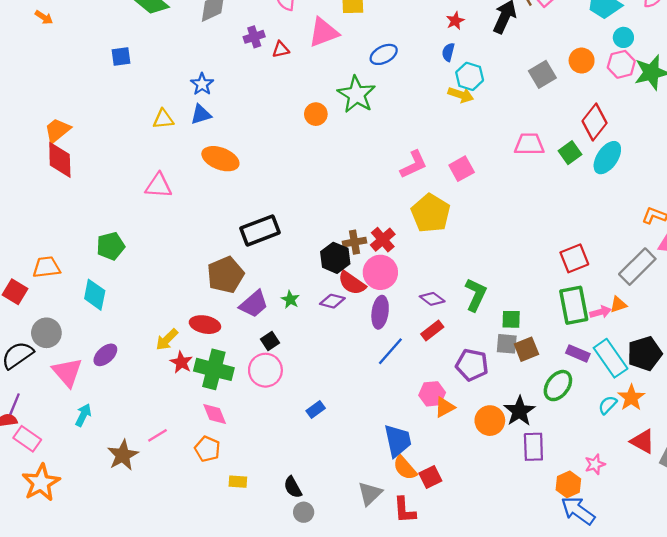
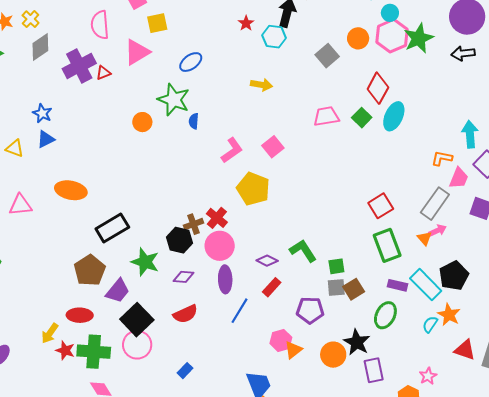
purple cross: (254, 37) -> (79, 66), size x1.8
blue semicircle: (448, 52) -> (194, 121), moved
pink hexagon: (621, 64) -> (392, 36), size x1.4
cyan hexagon: (470, 76) -> (274, 37), moved
yellow triangle: (163, 119) -> (15, 148), turned 36
orange ellipse: (220, 159) -> (71, 190), moved
red semicircle: (352, 283) -> (185, 314), moved, turned -50
green L-shape: (476, 295) -> (303, 251), turned -48
green star: (290, 300) -> (145, 262), moved, size x1.8
orange triangle: (618, 305) -> (424, 238), turned -42
pink arrow: (600, 312) -> (438, 230), moved
black square: (270, 341) -> (137, 320), size x2.0

